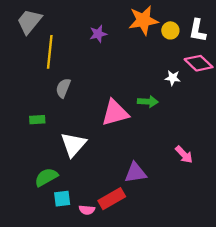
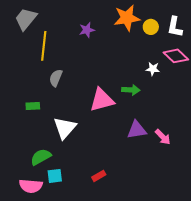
purple triangle: (135, 173) -> (137, 130), moved
red rectangle: (112, 199) -> (99, 176), size x0.6
pink semicircle: (87, 210) -> (31, 186), moved, size x1.6

